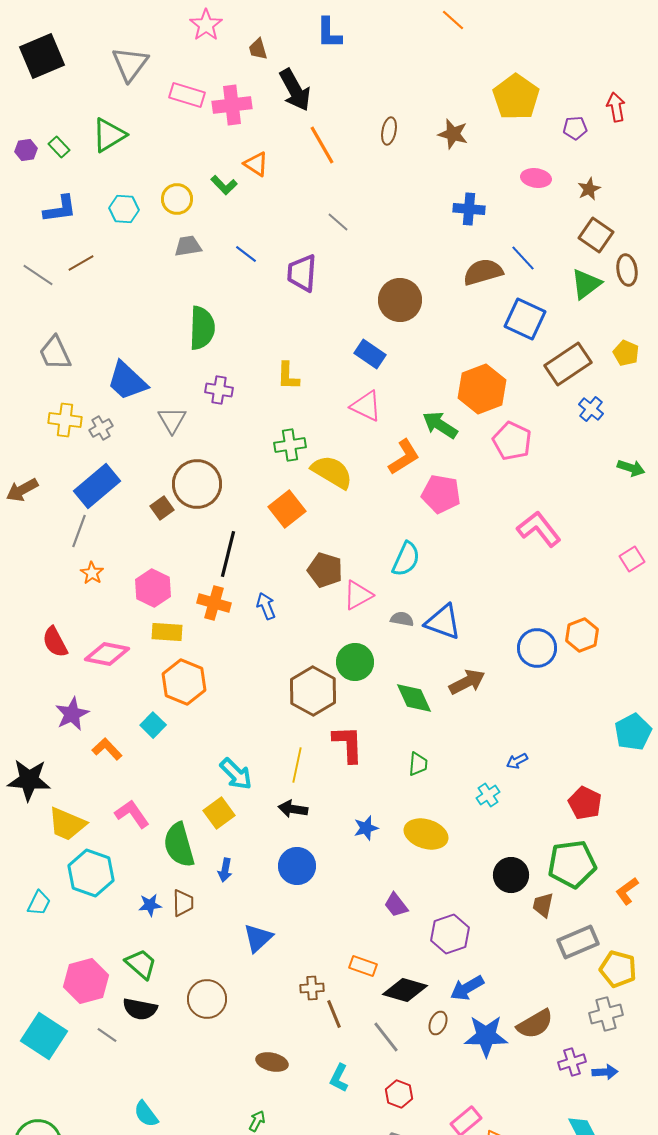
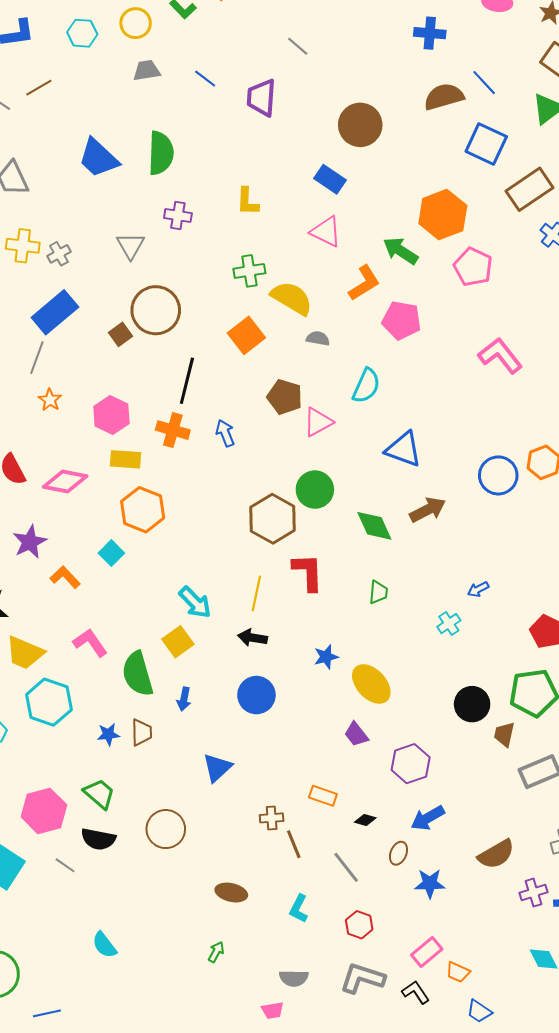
blue trapezoid: (127, 381) -> (98, 158), moved
gray semicircle: (402, 619) -> (318, 338), moved
yellow ellipse: (426, 834) -> (371, 684), moved, turned 30
black diamond: (405, 990) -> (365, 820), size x0.5
blue star: (486, 1036) -> (430, 883), moved, size x0.7

